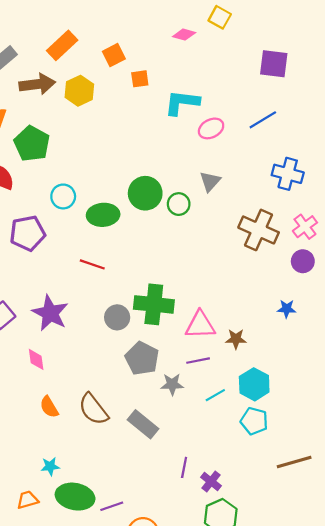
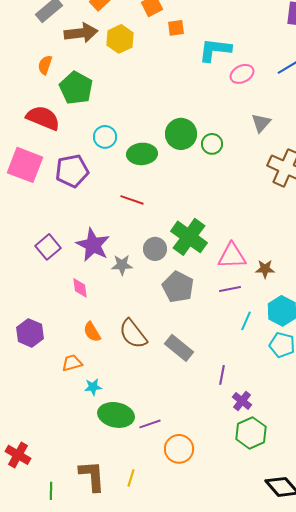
gray triangle: (210, 181) -> (261, 123), moved
green cross: (154, 304) -> (189, 237), turned 30
gray star: (172, 384) -> (122, 265), moved
cyan line: (215, 395) -> (246, 321), turned -36
purple line: (184, 467) -> (222, 375), moved
orange trapezoid: (28, 500) -> (72, 363), moved

